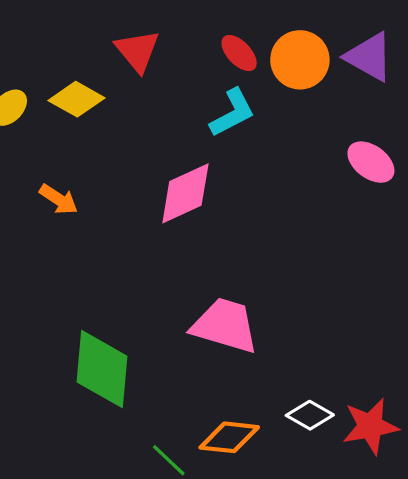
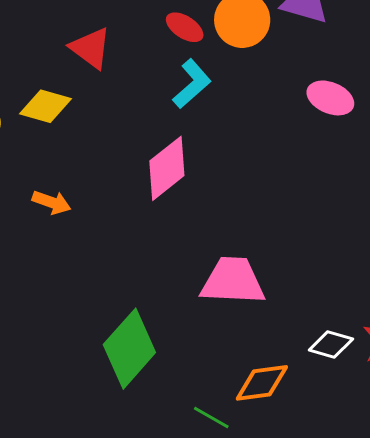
green diamond: (102, 369) -> (129, 349), turned 50

